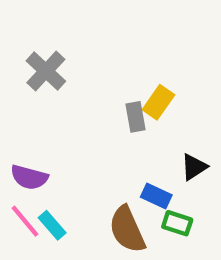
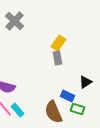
gray cross: (46, 71) -> (14, 21), moved
yellow rectangle: (158, 102) -> (58, 43), moved

